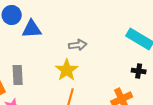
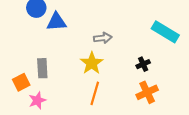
black cross: (139, 71) -> (143, 64), moved, turned -32

